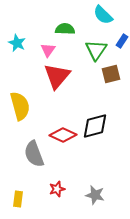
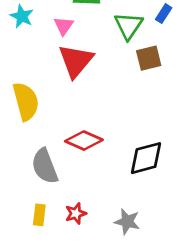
black diamond: (95, 126) -> (146, 158), moved
yellow rectangle: (18, 199) -> (39, 215), moved

